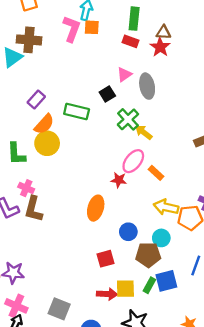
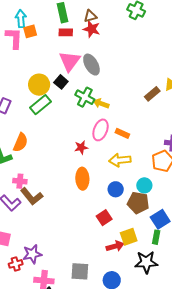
pink triangle: (124, 74) -> (70, 61), size x1.6
green rectangle: (77, 112) -> (40, 105), turned -35
orange semicircle: (44, 124) -> (20, 142), moved
yellow circle: (47, 143) -> (39, 85), moved
red star: (119, 180) -> (81, 147), moved
yellow arrow: (166, 207) -> (120, 160), moved
brown L-shape: (34, 209) -> (32, 196), turned -35
brown pentagon: (148, 255) -> (138, 203), turned 30
green rectangle: (149, 285) -> (156, 237), moved

